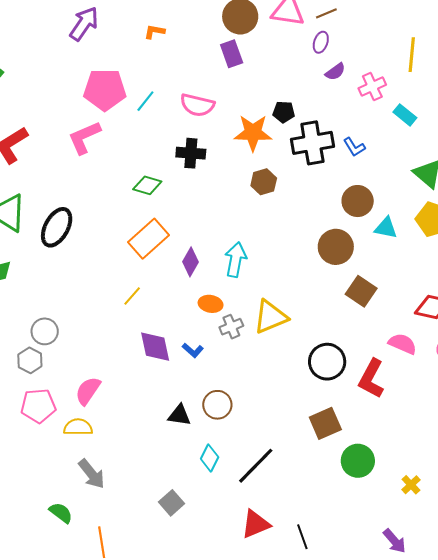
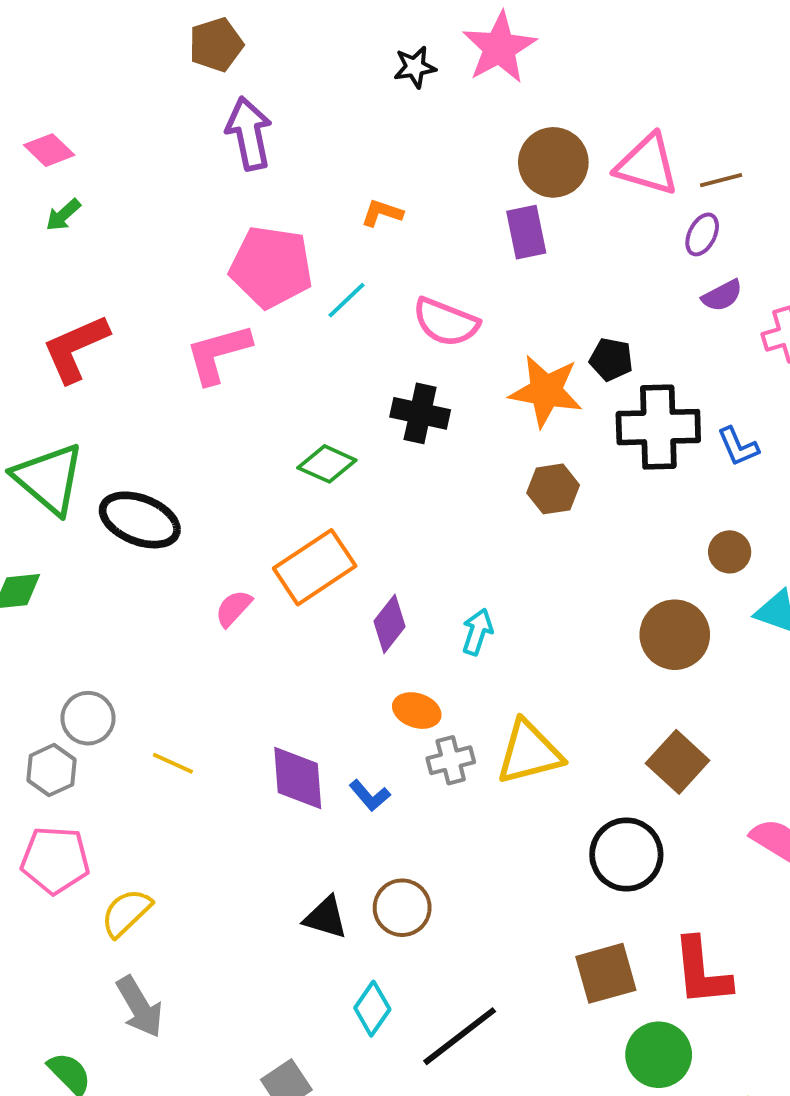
purple arrow: (84, 24) -> (249, 133), turned -54
orange L-shape: (154, 32) -> (382, 213), moved
brown circle: (358, 201) -> (730, 552), size x0.7
black ellipse: (57, 227) -> (140, 520), turned 75
cyan arrow: (236, 260) -> (477, 632), size x0.7
brown square: (361, 291) -> (678, 762), moved
yellow line: (132, 296) -> (173, 763), moved, turned 65
red L-shape: (371, 379) -> (702, 972), moved, turned -42
pink semicircle: (88, 391) -> (233, 608), moved, size x0.7
yellow semicircle: (78, 427) -> (126, 913), turned -52

